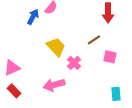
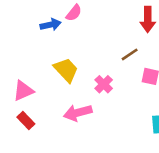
blue arrow: (33, 17) -> (51, 25), turned 49
yellow trapezoid: (56, 47) -> (66, 70), moved

